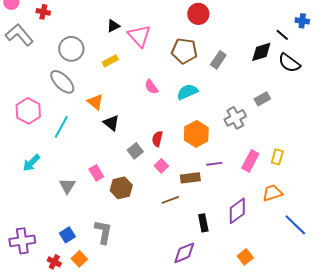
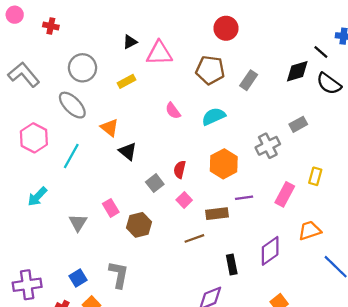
gray L-shape: (19, 35) -> (24, 75), moved
pink triangle: (139, 36) -> (159, 53), turned -50
yellow rectangle: (277, 157) -> (315, 176), moved

